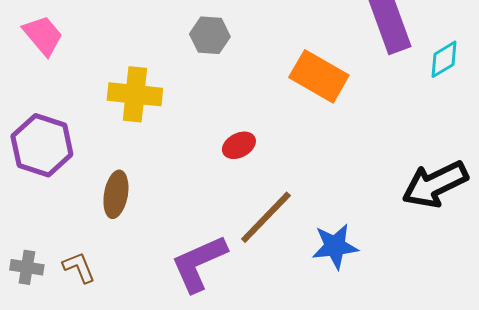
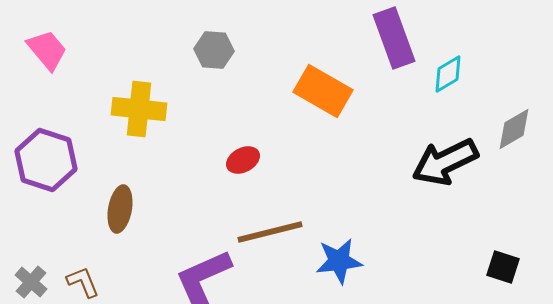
black arrow: (435, 184) -> (445, 162), moved
brown line: (266, 217) -> (270, 232), turned 32
gray cross: (27, 267) -> (31, 282), turned 32

